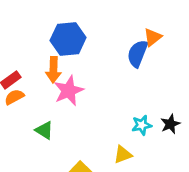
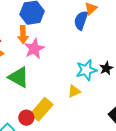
cyan star: (142, 125) -> (86, 70), size x1.5
green triangle: (44, 130) -> (19, 77), size x1.6

